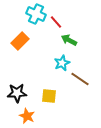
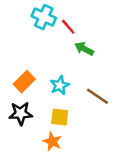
orange rectangle: (20, 41) -> (24, 82), moved
cyan star: (62, 63) -> (60, 85), moved
orange star: (27, 116) -> (52, 141), moved

